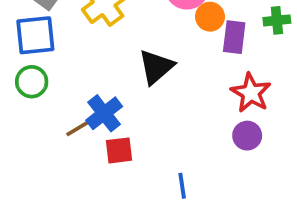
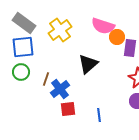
brown line: (78, 128) -> (46, 79), moved, turned -40
blue line: (182, 186) -> (99, 115), moved

